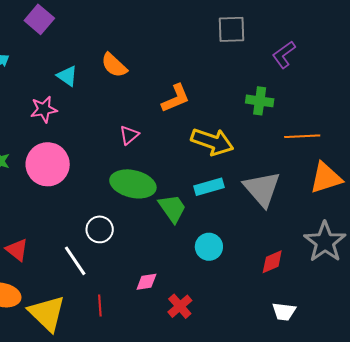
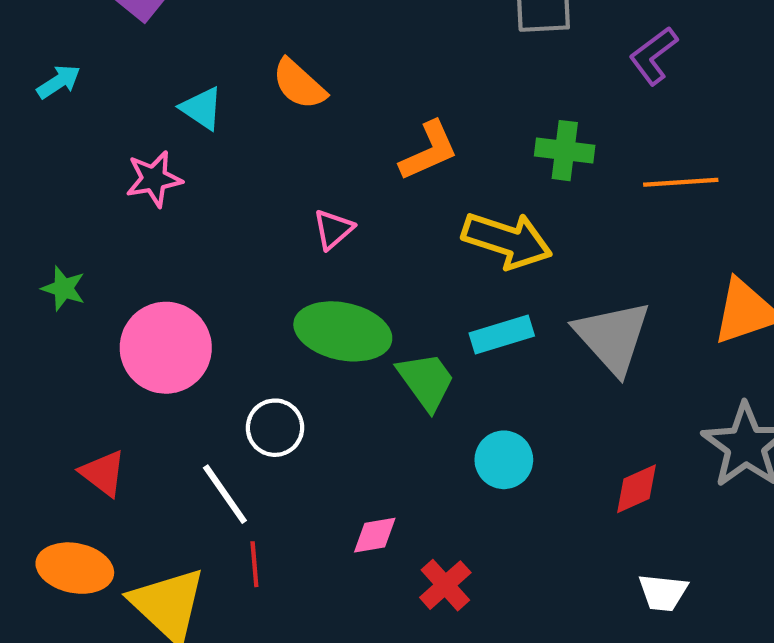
green cross: (260, 101) -> (565, 151), moved
orange line: (302, 136) -> (681, 182), moved
pink circle: (48, 164) -> (166, 348), moved
red line: (100, 305) -> (254, 564), moved

